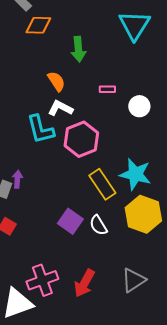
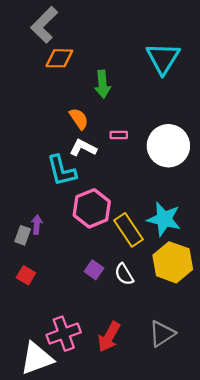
pink rectangle: (107, 89) -> (119, 135), moved
white circle: (139, 106) -> (168, 146), size x1.8
pink hexagon: (81, 139) -> (92, 208), moved
purple square: (70, 221) -> (94, 270), size x0.7

